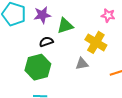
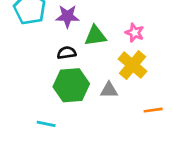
pink star: (108, 15) -> (135, 33), moved
green hexagon: (38, 67) -> (71, 85), moved

